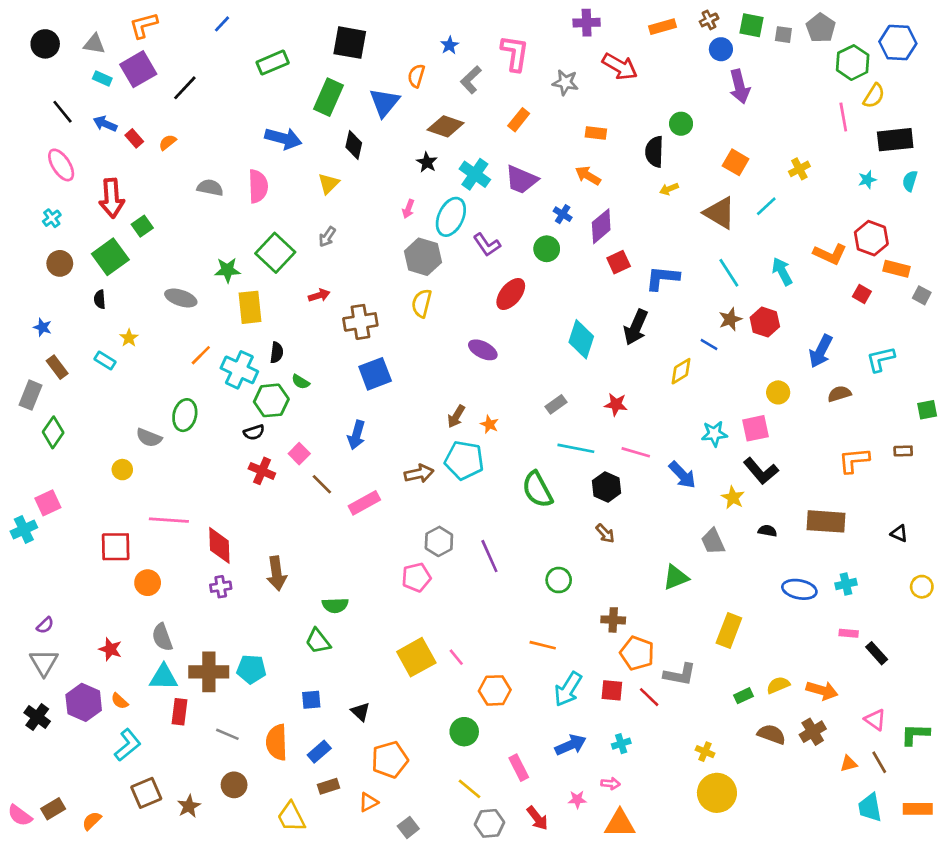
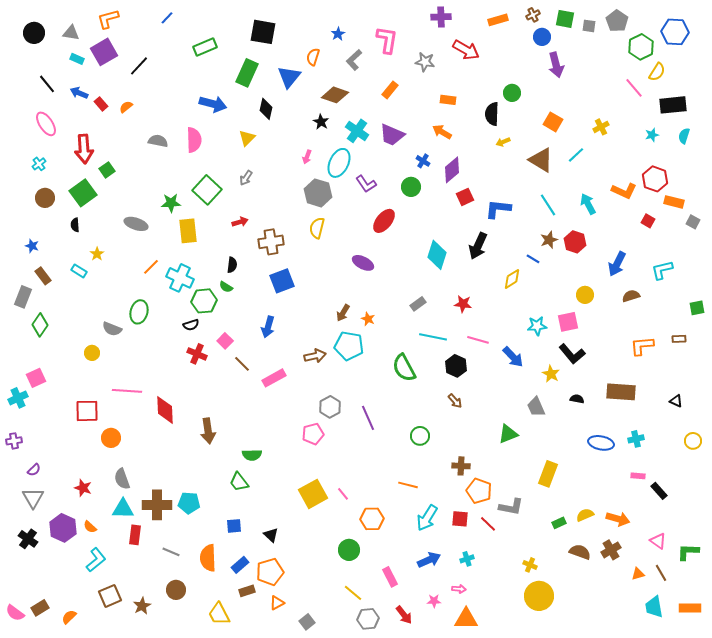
pink line: (843, 117) -> (634, 88), turned -30
black semicircle: (277, 353) -> (232, 265), moved
purple cross: (221, 587) -> (14, 441), moved
orange pentagon: (390, 760) -> (270, 572), moved

